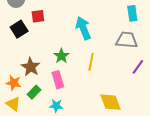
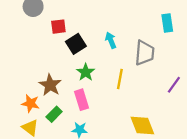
cyan arrow: (83, 28) -> (111, 40), size x0.6
black square: (19, 29) -> (76, 44), moved
gray trapezoid: (127, 40) -> (145, 53), moved, turned 90

